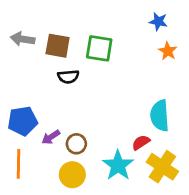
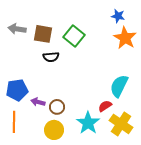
green square: (99, 48) -> (74, 36), turned 30
orange star: (168, 51) -> (125, 38), size x1.6
cyan semicircle: (160, 116) -> (119, 86), turned 30
purple arrow: (51, 137) -> (38, 102), turned 48

